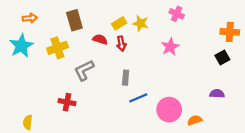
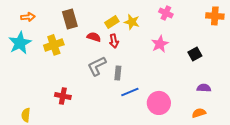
orange cross: (230, 32) -> (215, 16), moved
black square: (222, 57) -> (195, 54), moved
gray L-shape: (84, 70) -> (97, 66), moved
orange semicircle: (195, 120) -> (199, 113), moved

